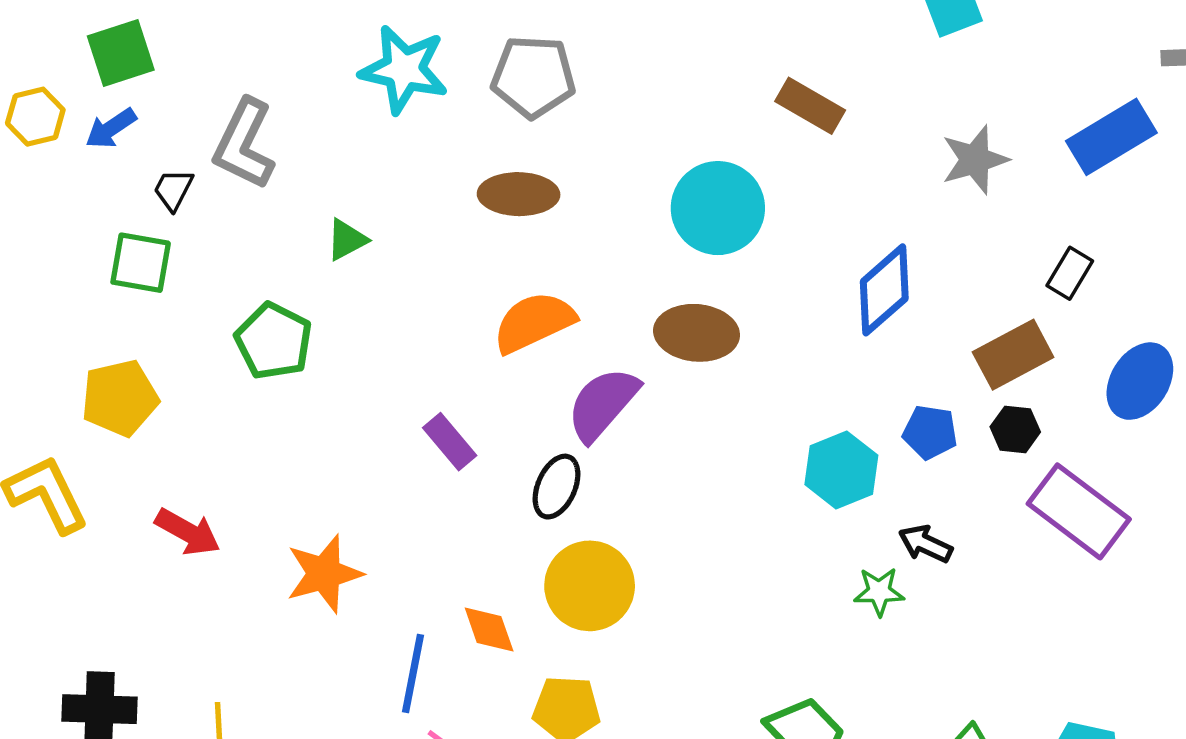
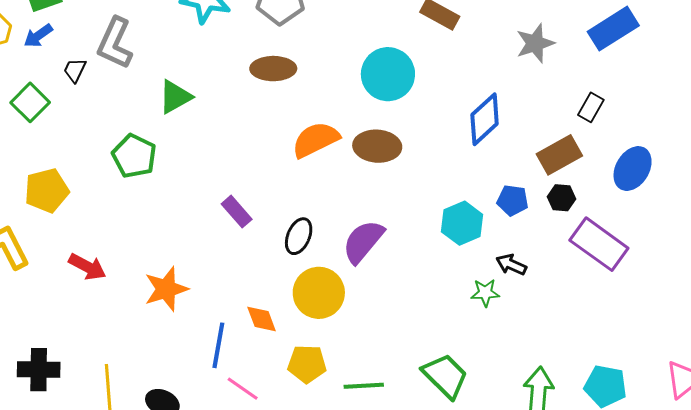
green triangle: (347, 240) -> (175, 97), size x1.4
green square: (141, 263) -> (30, 102), moved, turned 36
orange semicircle: (534, 322) -> (316, 140), moved
purple semicircle: (603, 404) -> (363, 241), moved

